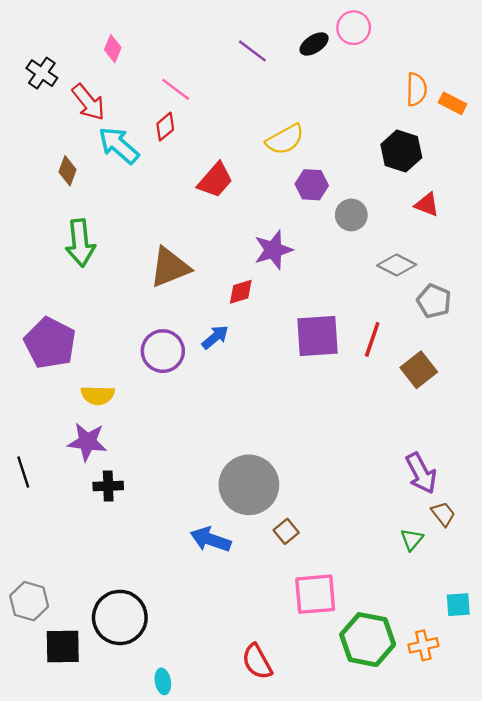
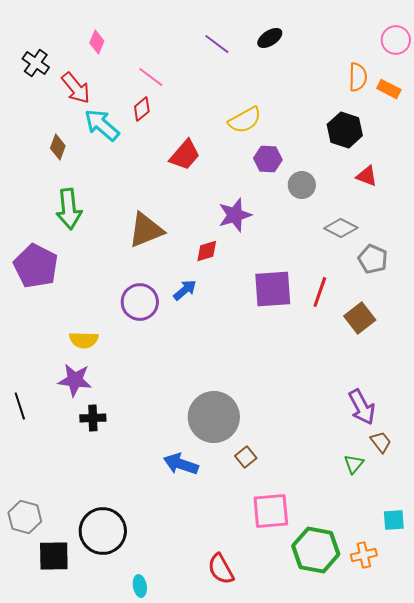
pink circle: (354, 28) -> (396, 40), moved
purple pentagon: (50, 343) -> (36, 266), moved

